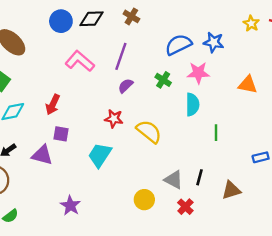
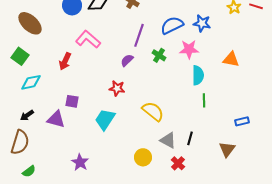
purple line: (121, 56) -> (139, 35), moved
red arrow: (53, 105) -> (65, 61), moved
cyan semicircle: (192, 105) -> (198, 75), moved
yellow semicircle: (149, 132) -> (153, 111), moved
brown triangle: (231, 190) -> (227, 149), moved, turned -36

